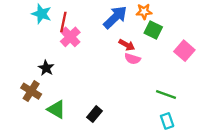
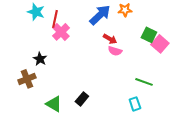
green square: (153, 30) -> (149, 35), moved
brown cross: (31, 91) -> (27, 79), turned 36
green triangle: (56, 109) -> (54, 104), moved
cyan rectangle: (167, 121) -> (135, 104), moved

